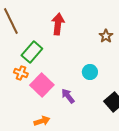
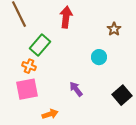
cyan circle: (90, 72) -> (99, 57), moved
pink square: (42, 85) -> (27, 89), moved, turned 35

